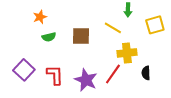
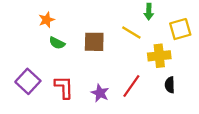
green semicircle: (49, 37) -> (57, 43), turned 40
yellow cross: (127, 53) -> (159, 56), moved
purple star: (86, 80) -> (100, 93), size x0.7

